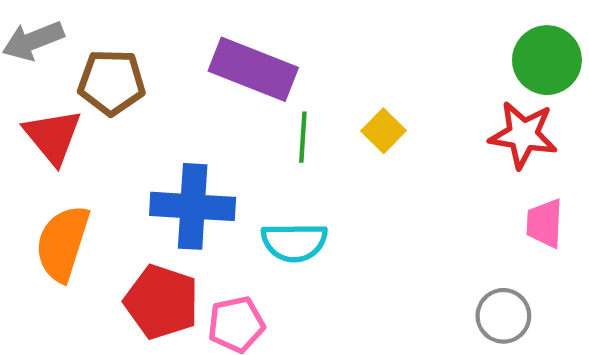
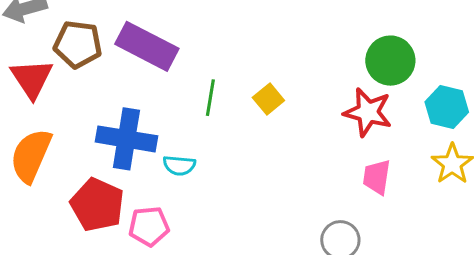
purple rectangle: (253, 69) -> (147, 46), moved
cyan semicircle: (294, 242) -> (179, 165), moved, size x0.7

